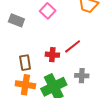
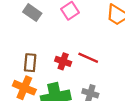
red line: (73, 46) -> (88, 58), turned 48

